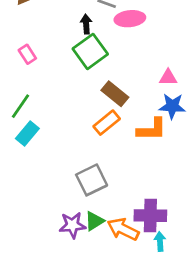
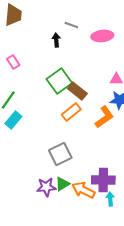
pink ellipse: (130, 19) -> (102, 36), moved
green square: (90, 51) -> (59, 81), moved
orange L-shape: (152, 129) -> (104, 117), turned -35

